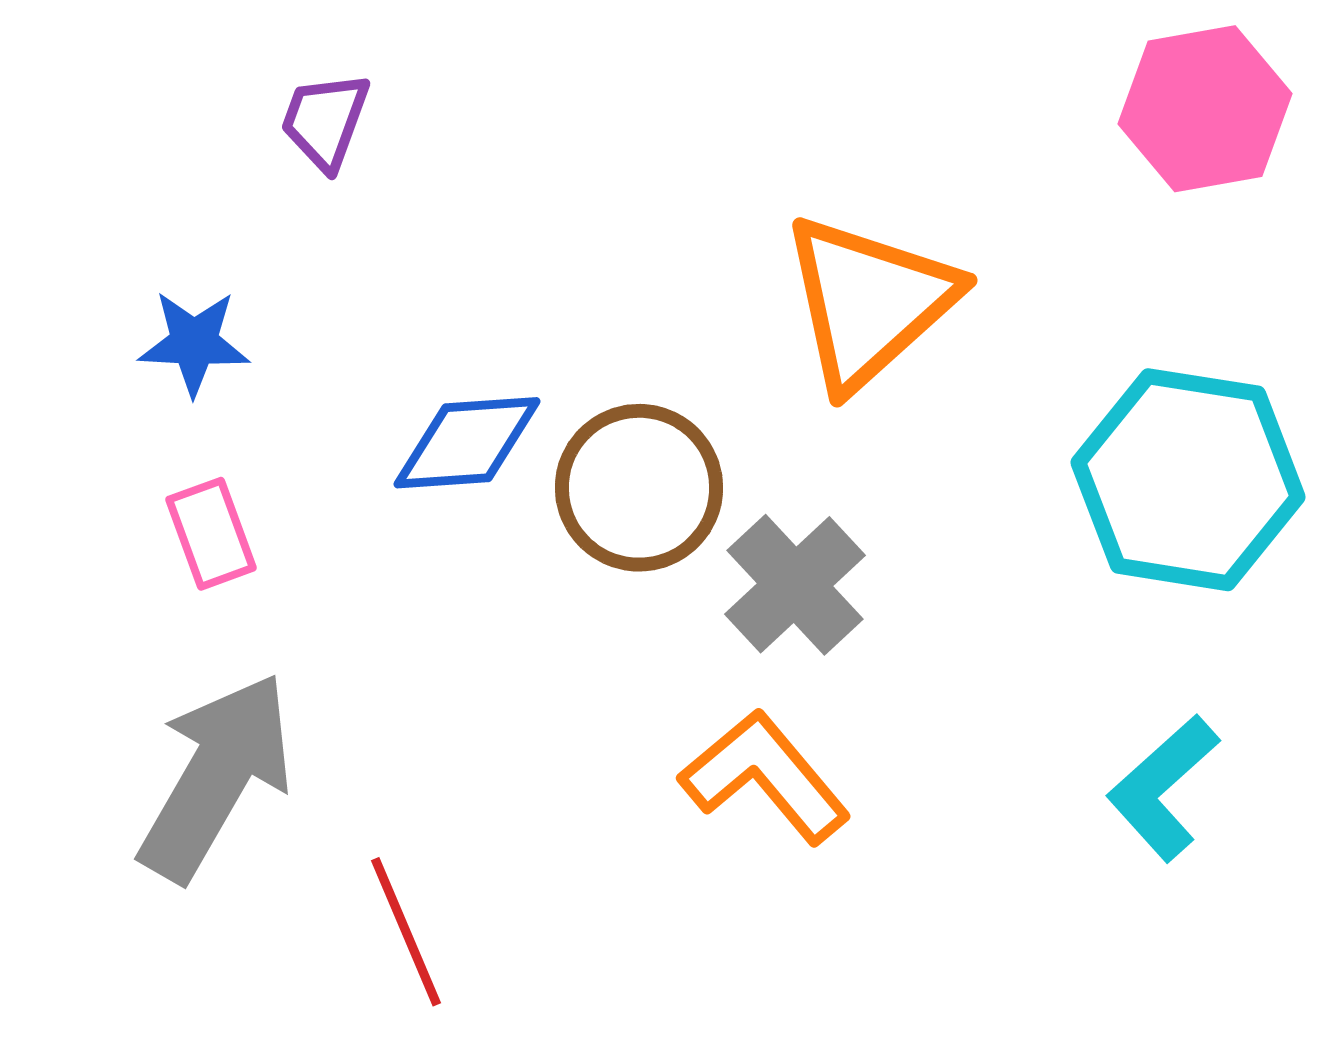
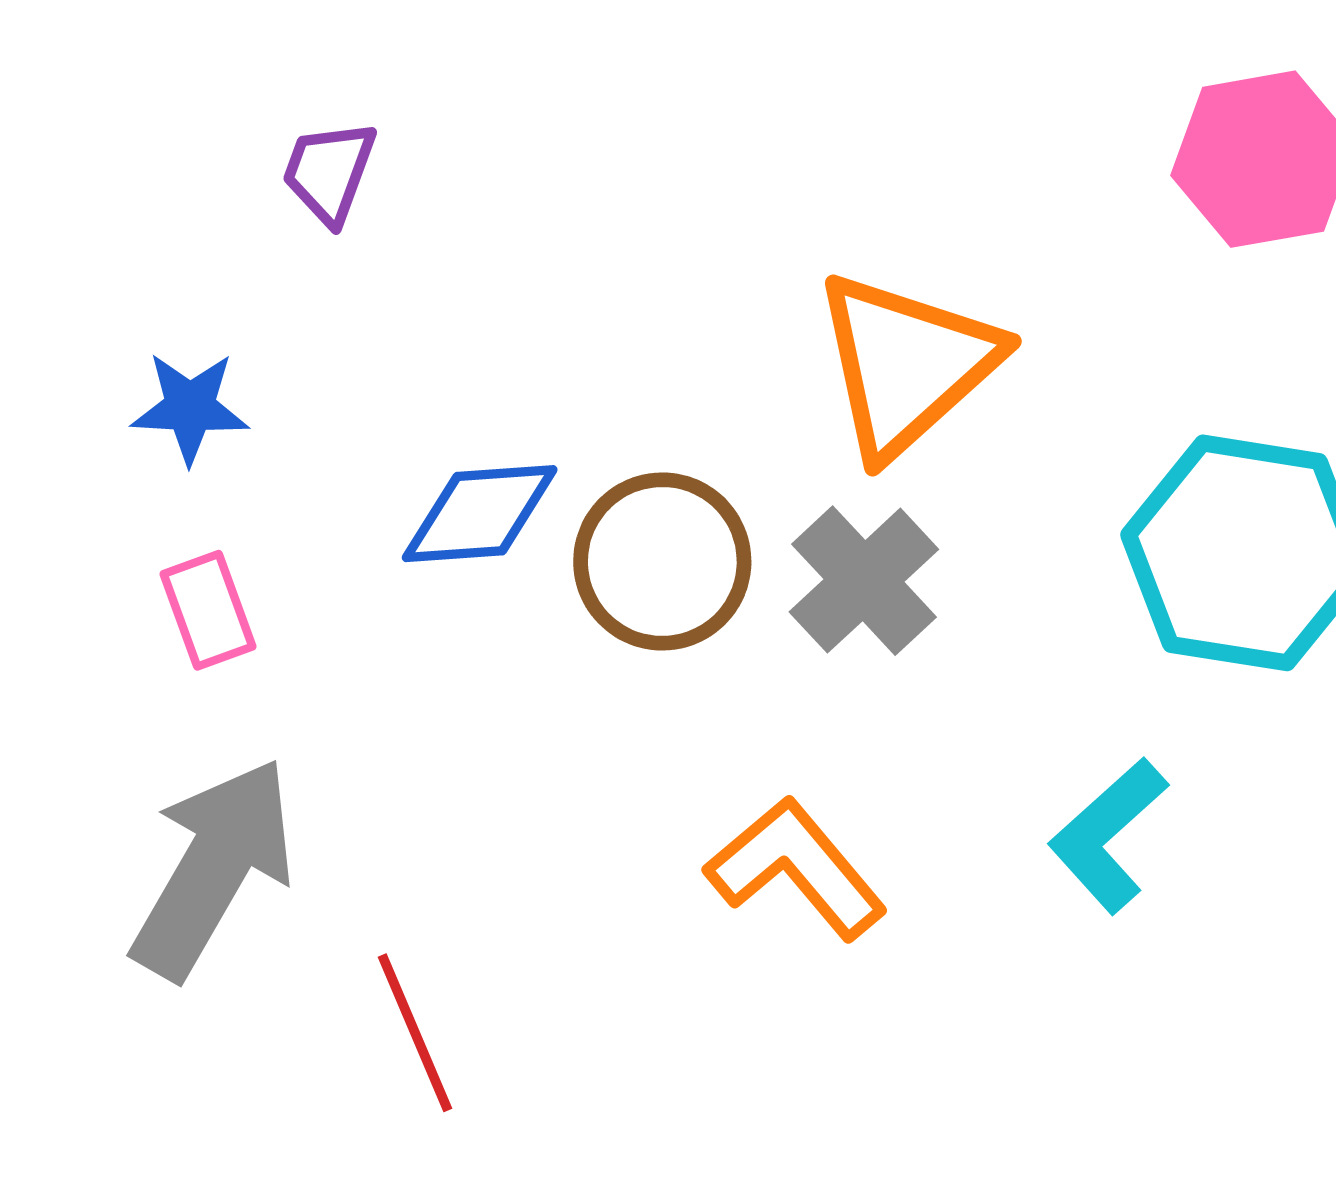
gray cross: (795, 585) -> (864, 581), moved
cyan L-shape: (1163, 788) -> (1108, 835), moved

